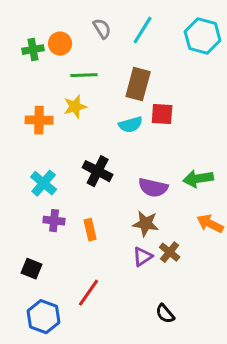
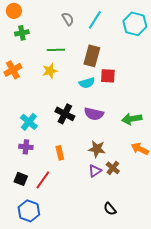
orange circle: (60, 44) -> (14, 11), moved
orange cross: (39, 120) -> (13, 70), moved, turned -30
purple semicircle: (153, 188) -> (94, 114), moved
purple cross: (54, 221) -> (26, 147), moved
red line: (89, 293) -> (43, 180), moved

